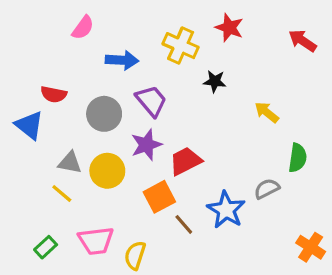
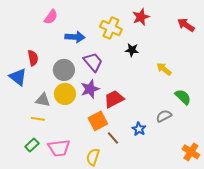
red star: (229, 28) -> (141, 17), turned 30
red semicircle: (54, 94) -> (33, 58), turned -112
green semicircle: (298, 158) -> (183, 97), turned -54
yellow circle: (107, 171) -> (65, 94), moved
yellow line: (62, 194) -> (38, 119), turned -32
blue star: (226, 210) -> (139, 129), size x0.6
green rectangle: (46, 247) -> (32, 145), moved
yellow semicircle: (135, 255) -> (93, 157), moved

